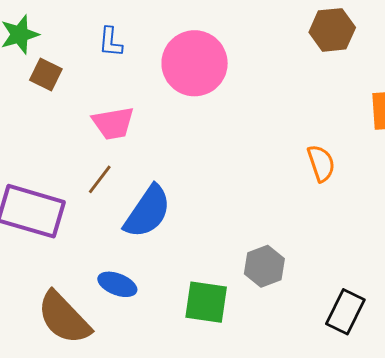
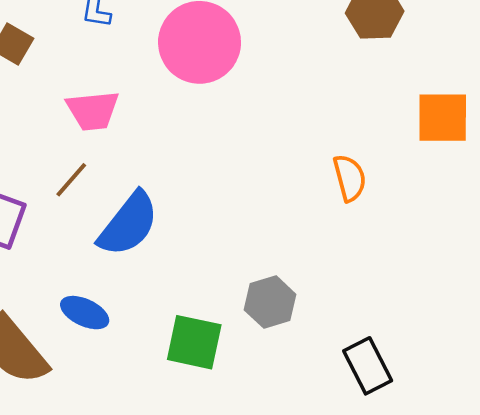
black rectangle: (345, 312) -> (368, 366), turned -57

